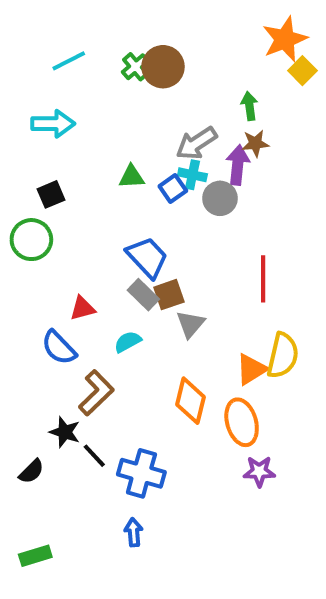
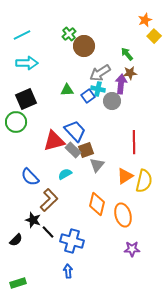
orange star: (285, 39) -> (145, 20), size x0.6
cyan line: (69, 61) -> (22, 35), moved
brown circle: (163, 67) -> (84, 46), moved
green arrow: (249, 106) -> (127, 54), turned -32
black square: (51, 194) -> (26, 99), size x1.5
red triangle: (82, 308) -> (54, 141), moved, size x1.6
orange triangle: (251, 369) -> (125, 176), moved
purple star: (259, 471) -> (132, 249), moved

